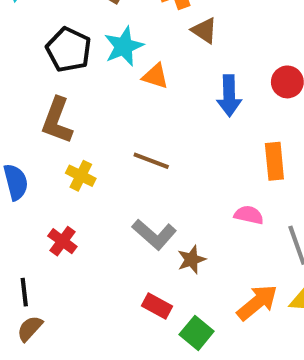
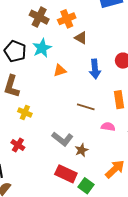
orange triangle: (155, 76) -> (60, 71), moved, turned -32
brown line: (151, 161) -> (86, 107), moved
red rectangle: (157, 306) -> (66, 174), size x1.5

